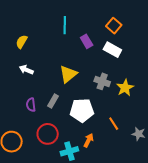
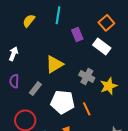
yellow semicircle: (22, 42) -> (29, 21), moved
white arrow: (26, 70) -> (13, 54), turned 80
purple semicircle: (31, 105) -> (14, 81), moved
orange line: (114, 124) -> (87, 109), moved

